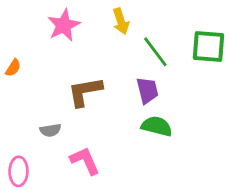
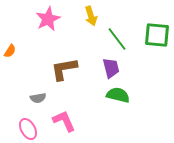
pink ellipse: (19, 171) -> (28, 129), moved, turned -30

